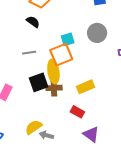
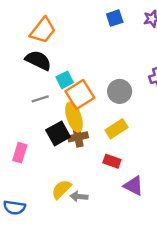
black semicircle: (33, 22) -> (38, 60), size x1.5
gray circle: (97, 33) -> (120, 91), moved
cyan square: (68, 39) -> (65, 80), moved

